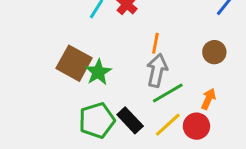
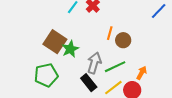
brown circle: (214, 52) -> (123, 40), moved
gray arrow: (157, 70) -> (94, 63), moved
green pentagon: (97, 120) -> (46, 75), moved

